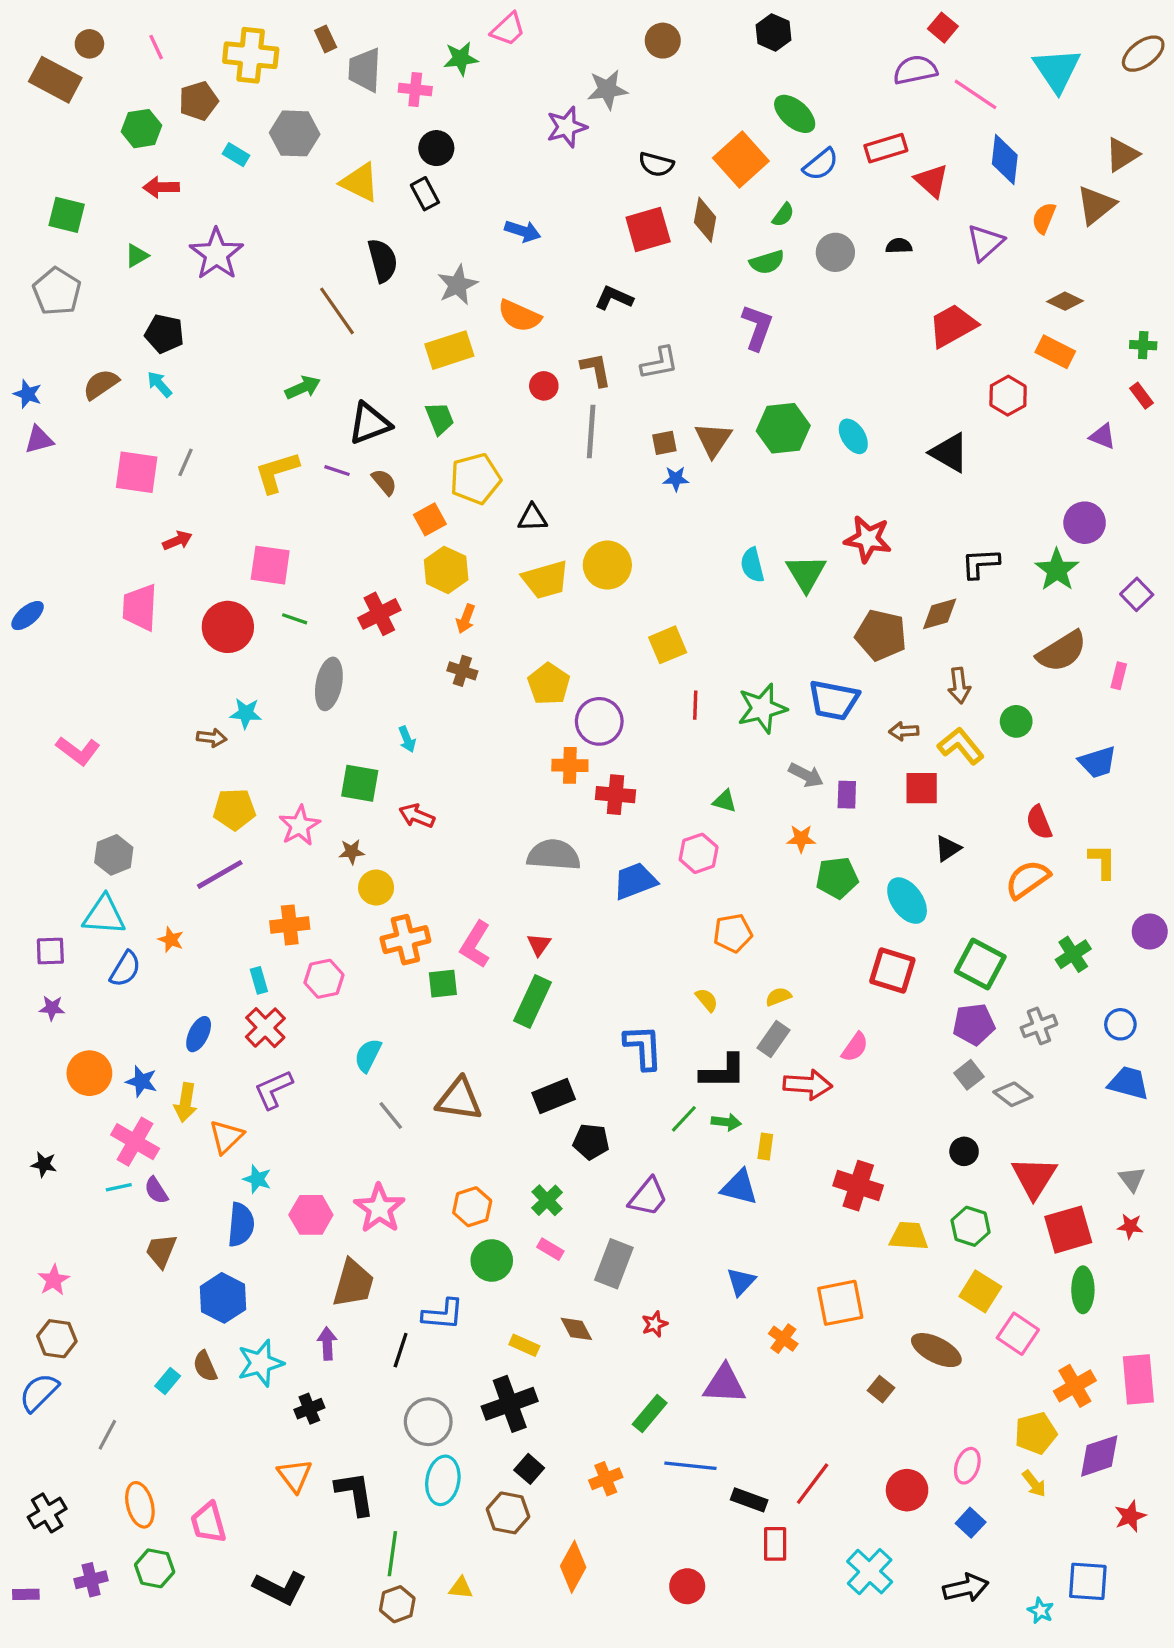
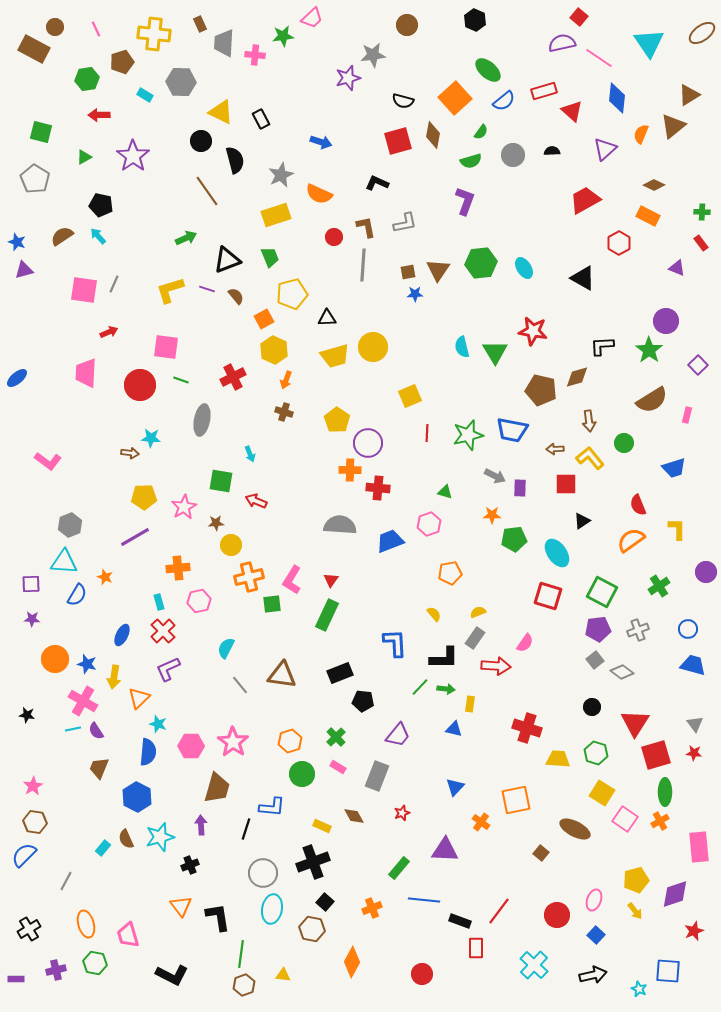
black circle: (436, 148) -> (201, 141), moved
blue triangle: (739, 1187) -> (454, 729), size x0.7
orange cross: (1075, 1386) -> (660, 821), moved, size x0.7

